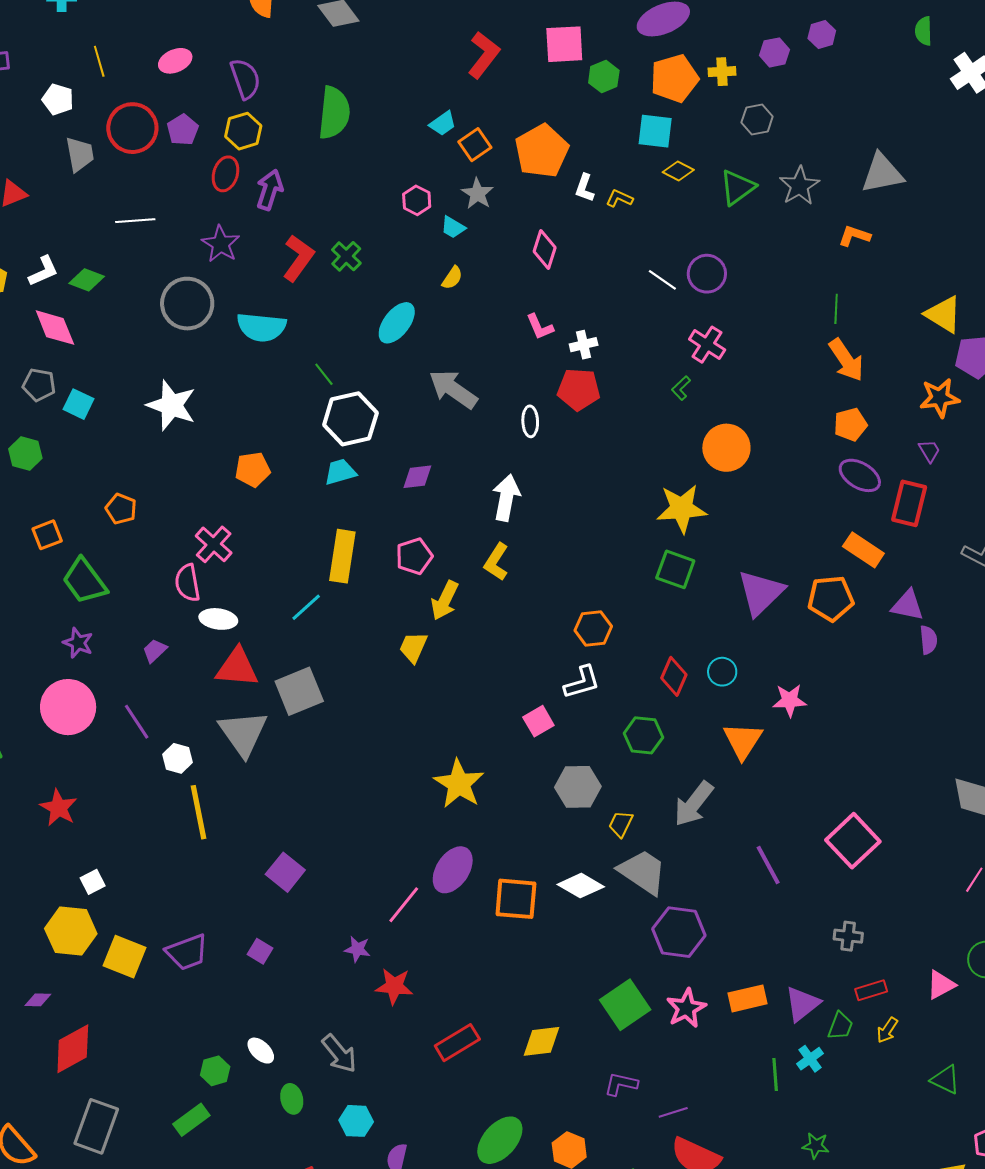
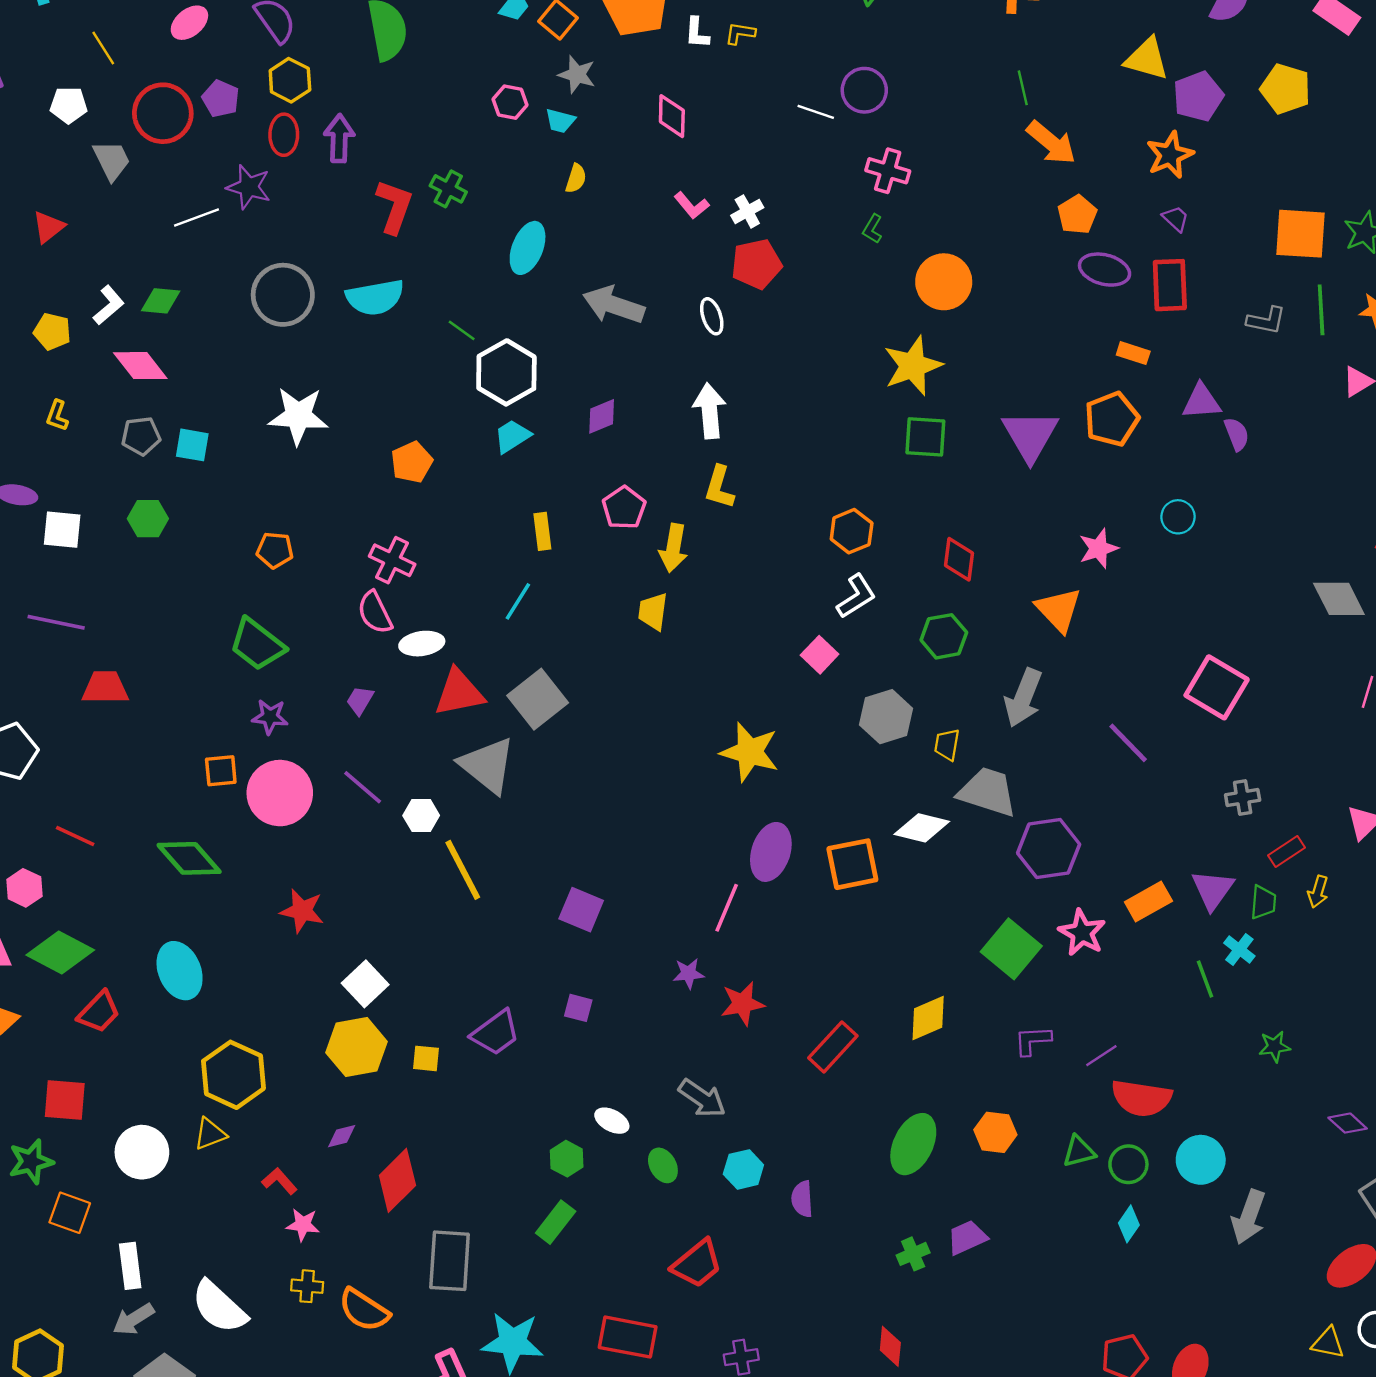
purple star: (221, 244) -> (249, 187), moved
orange square: (47, 535) -> (221, 771), moved, turned 32
orange rectangle: (863, 550) -> (1133, 353), size x0.7
yellow rectangle: (342, 556) -> (542, 531), size x0.6
cyan circle: (722, 672) -> (1178, 517), moved
white square: (93, 882) -> (365, 984), size x1.5
yellow square: (125, 957) -> (426, 1058), size x0.6

